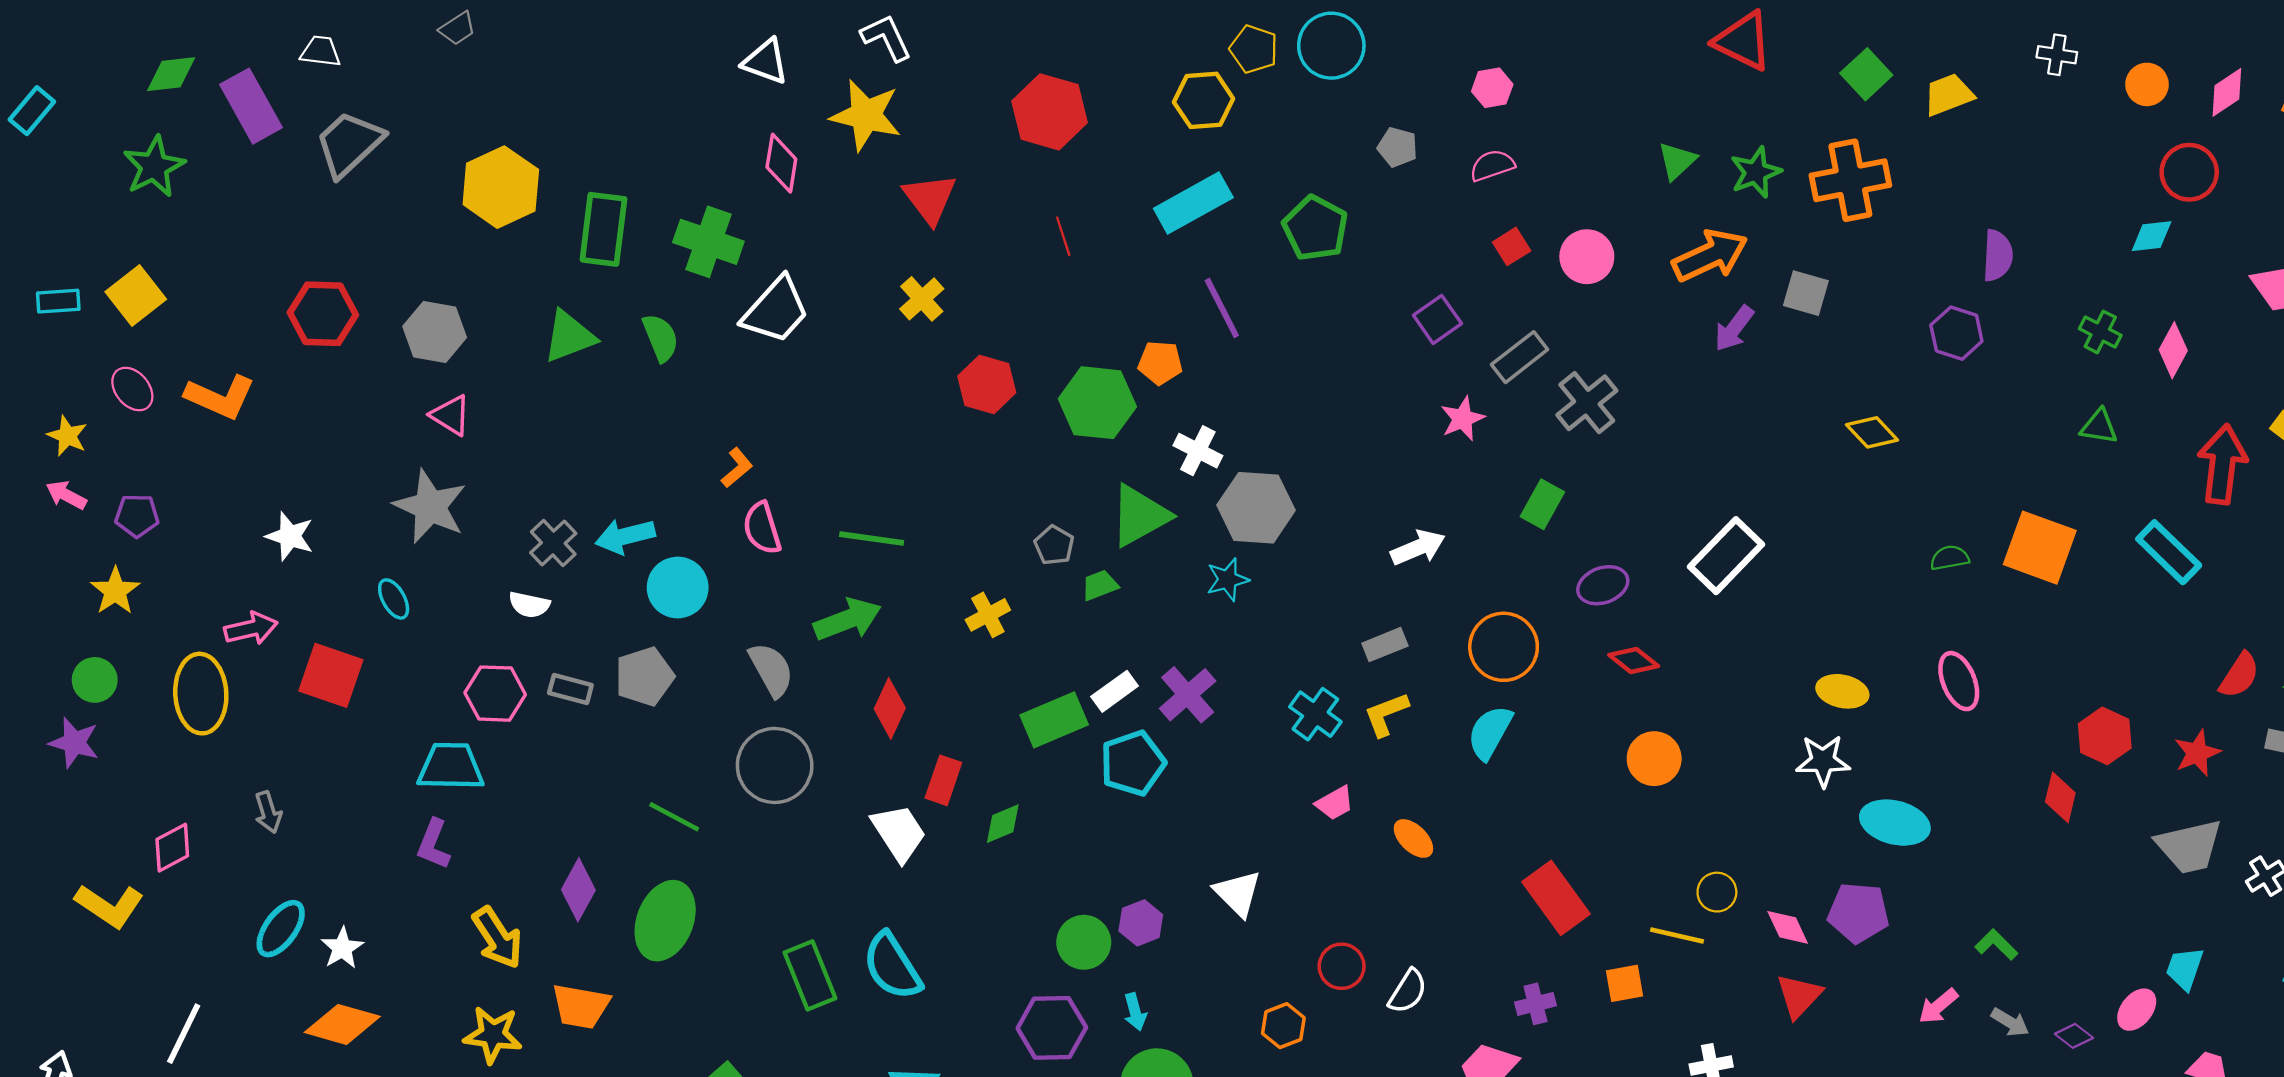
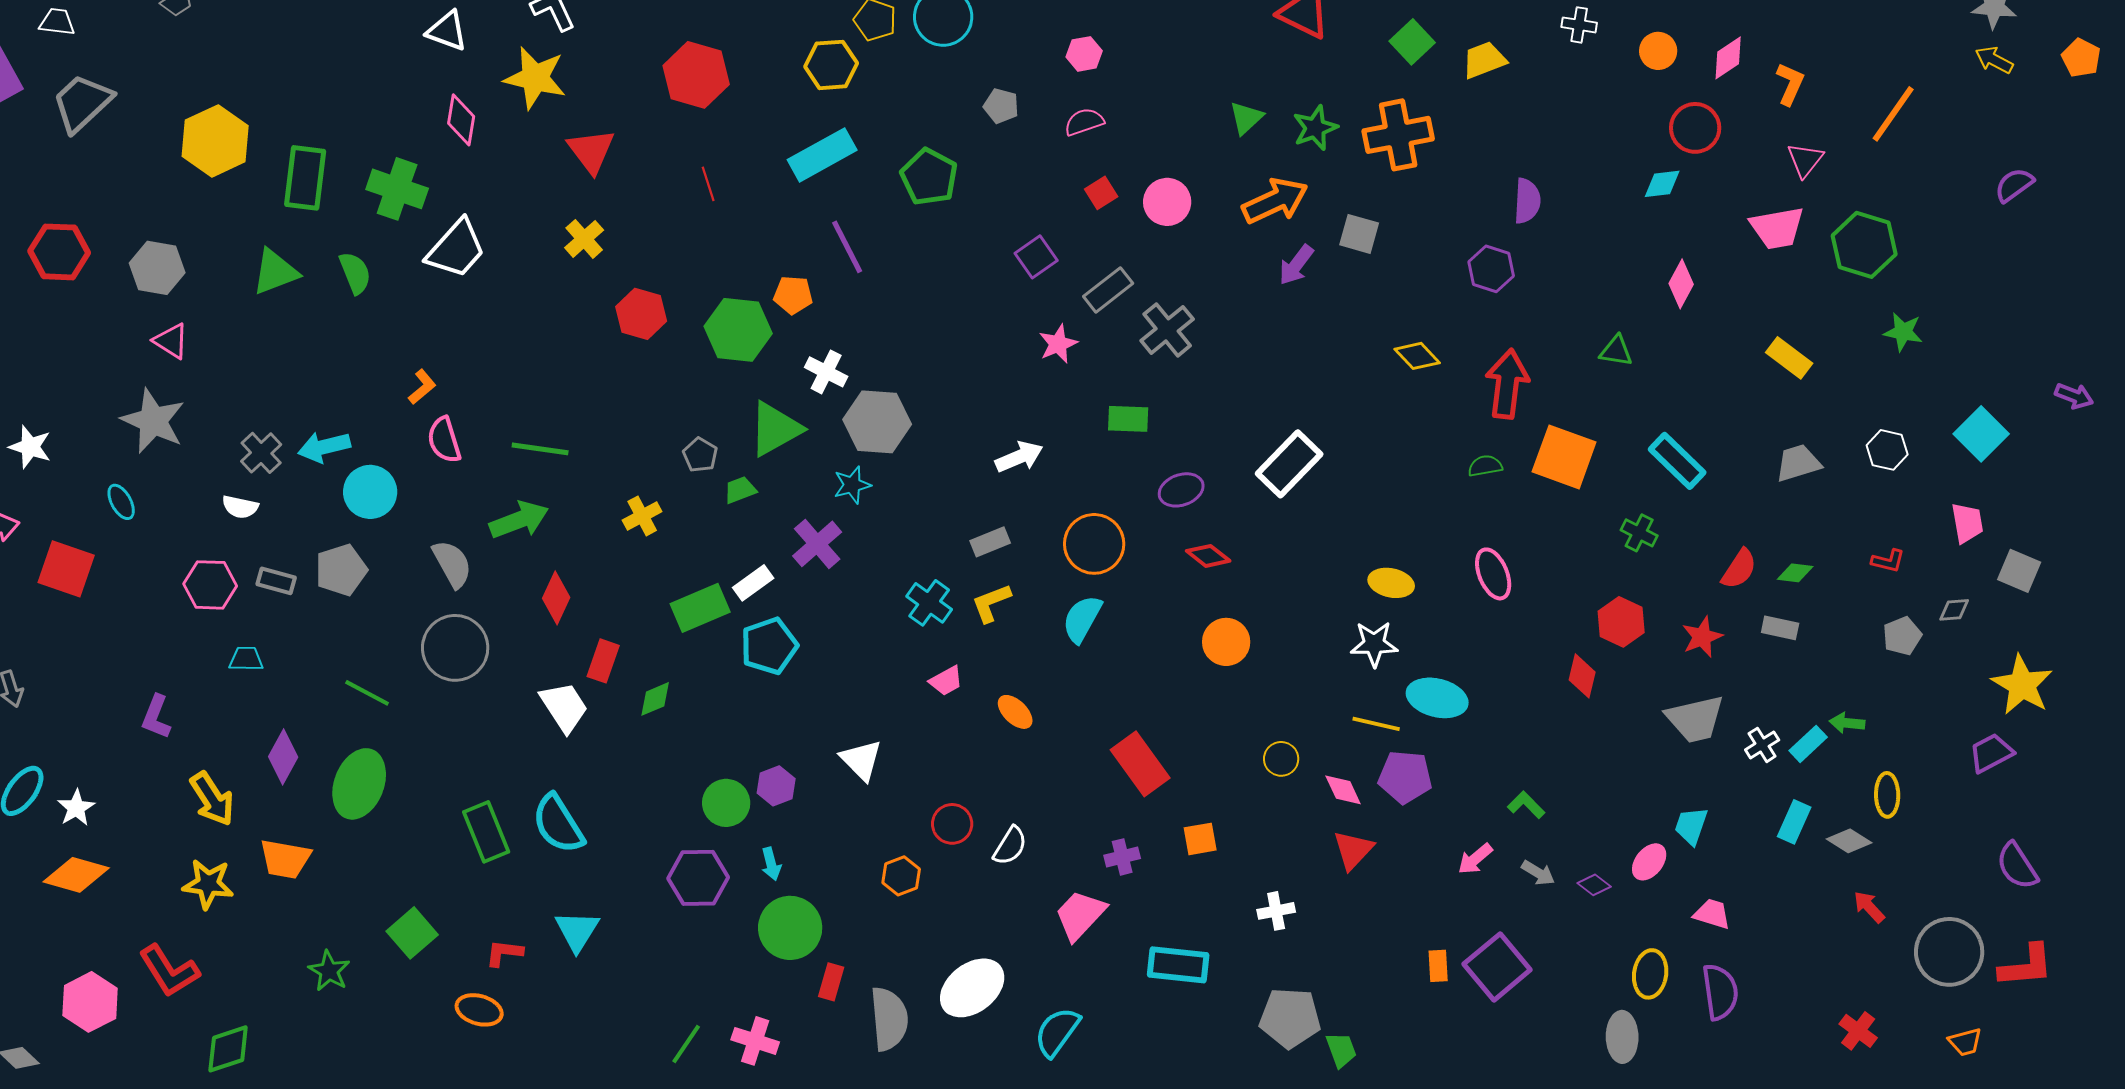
green cross: (2100, 332) -> (1639, 533), moved
red arrow: (2222, 464) -> (1507, 384), moved
green rectangle: (1542, 504) -> (1128, 419), turned 63
purple cross: (1188, 695) -> (817, 544), moved
cyan trapezoid: (451, 767) -> (246, 659), moved, size x0.6
yellow line: (1677, 935) -> (1376, 724), moved

